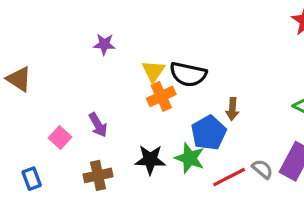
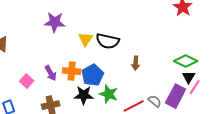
purple star: (104, 44) -> (55, 22), size x1.5
orange cross: (161, 96) -> (72, 71), moved, turned 30
blue pentagon: (209, 133) -> (93, 75), moved

